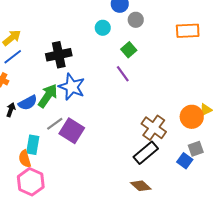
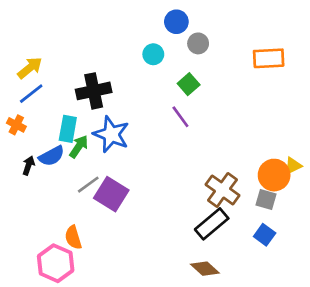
green arrow: (48, 96) -> (79, 147), size x0.7
cyan rectangle: (33, 145) -> (68, 129), moved
gray square: (196, 149) -> (266, 199), moved, turned 35
orange semicircle: (25, 159) -> (73, 237), moved

